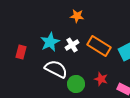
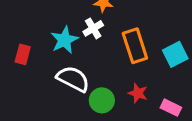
white cross: (72, 45) -> (93, 28), moved
orange rectangle: (99, 46) -> (135, 46), turned 40

